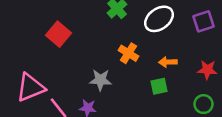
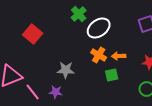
white ellipse: (159, 19) -> (99, 28), moved
orange cross: (128, 53) -> (99, 55), moved

